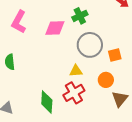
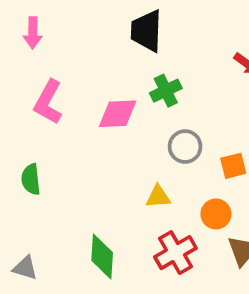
gray circle: (90, 45) -> (185, 147), size x0.7
red cross: (74, 93) -> (175, 253), moved

